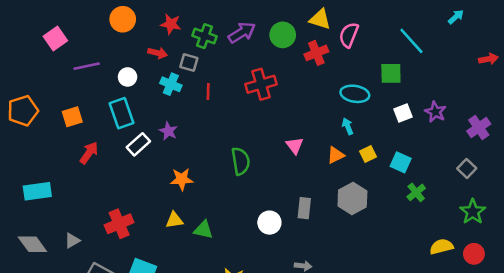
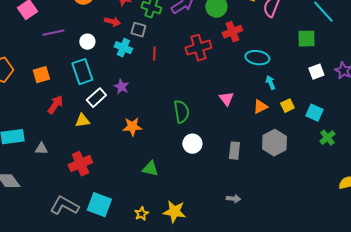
red cross: (316, 53) -> (232, 32), moved
cyan ellipse: (355, 94) -> (257, 58), moved
yellow triangle: (174, 220) -> (82, 121), moved
white circle: (269, 223) -> (192, 144), moved
gray triangle: (72, 241) -> (41, 149), moved, turned 32

